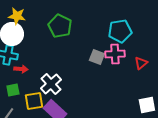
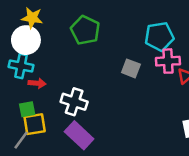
pink cross: (115, 54) -> (168, 61), moved
white cross: (51, 84) -> (74, 102), turned -30
yellow square: (34, 101) -> (35, 124), moved

